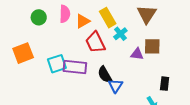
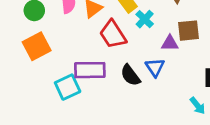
orange square: (23, 53) -> (37, 46), moved
cyan square: (57, 64) -> (68, 87), moved
blue triangle: (116, 86) -> (155, 67), moved

